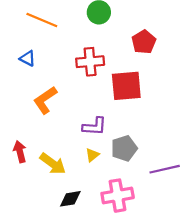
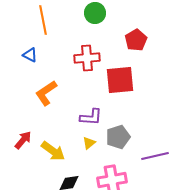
orange line: (42, 20) -> (43, 20), turned 56
red arrow: (20, 152) -> (23, 140), turned 54

